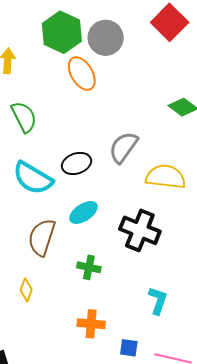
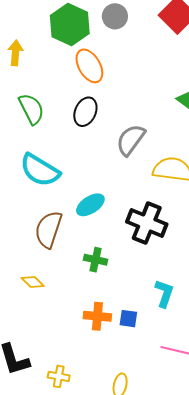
gray circle: (106, 38) -> (115, 16), moved, size x0.7
black ellipse: (77, 163) -> (85, 112), moved, turned -48
yellow diamond: (26, 290) -> (33, 282), turned -65
blue square: (129, 348) -> (128, 319), moved

